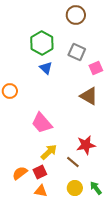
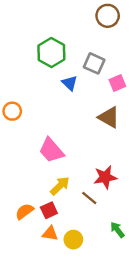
brown circle: (76, 15) -> (108, 16), moved
blue triangle: (46, 68) -> (70, 83), moved
yellow circle: (75, 188) -> (73, 240), moved

